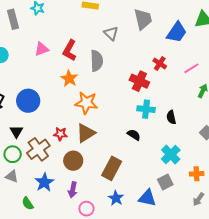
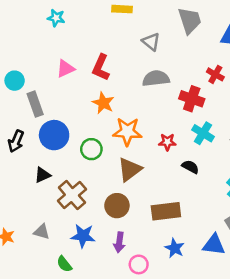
gray rectangle: (13, 19) -> (35, 104), moved
gray semicircle: (97, 61) -> (156, 78), moved, turned -90
cyan cross: (146, 109) -> (203, 133), turned 30
black triangle: (16, 132) -> (42, 175), turned 40
red star: (60, 134) -> (167, 142), moved
green circle: (13, 154) -> (91, 149), moved
brown rectangle: (112, 168) -> (166, 211), turned 60
blue star: (44, 182) -> (83, 236), turned -30

